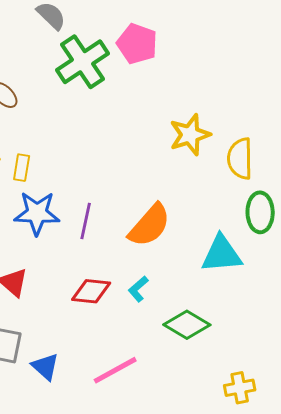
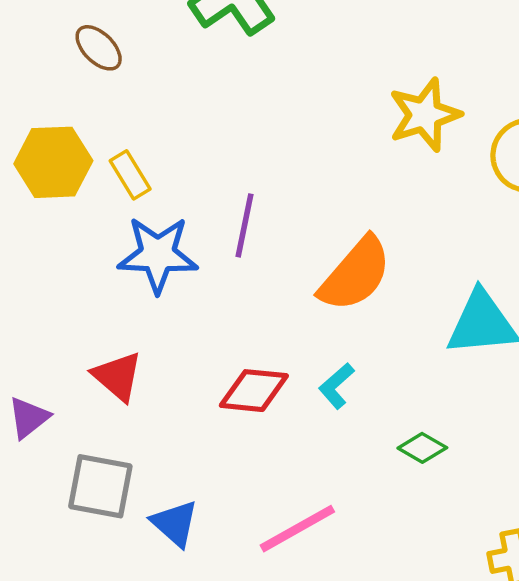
yellow rectangle: (22, 168) -> (130, 175), turned -40
purple line: (86, 221) -> (244, 225), moved
green diamond: (187, 325) -> (422, 448), size x0.6

